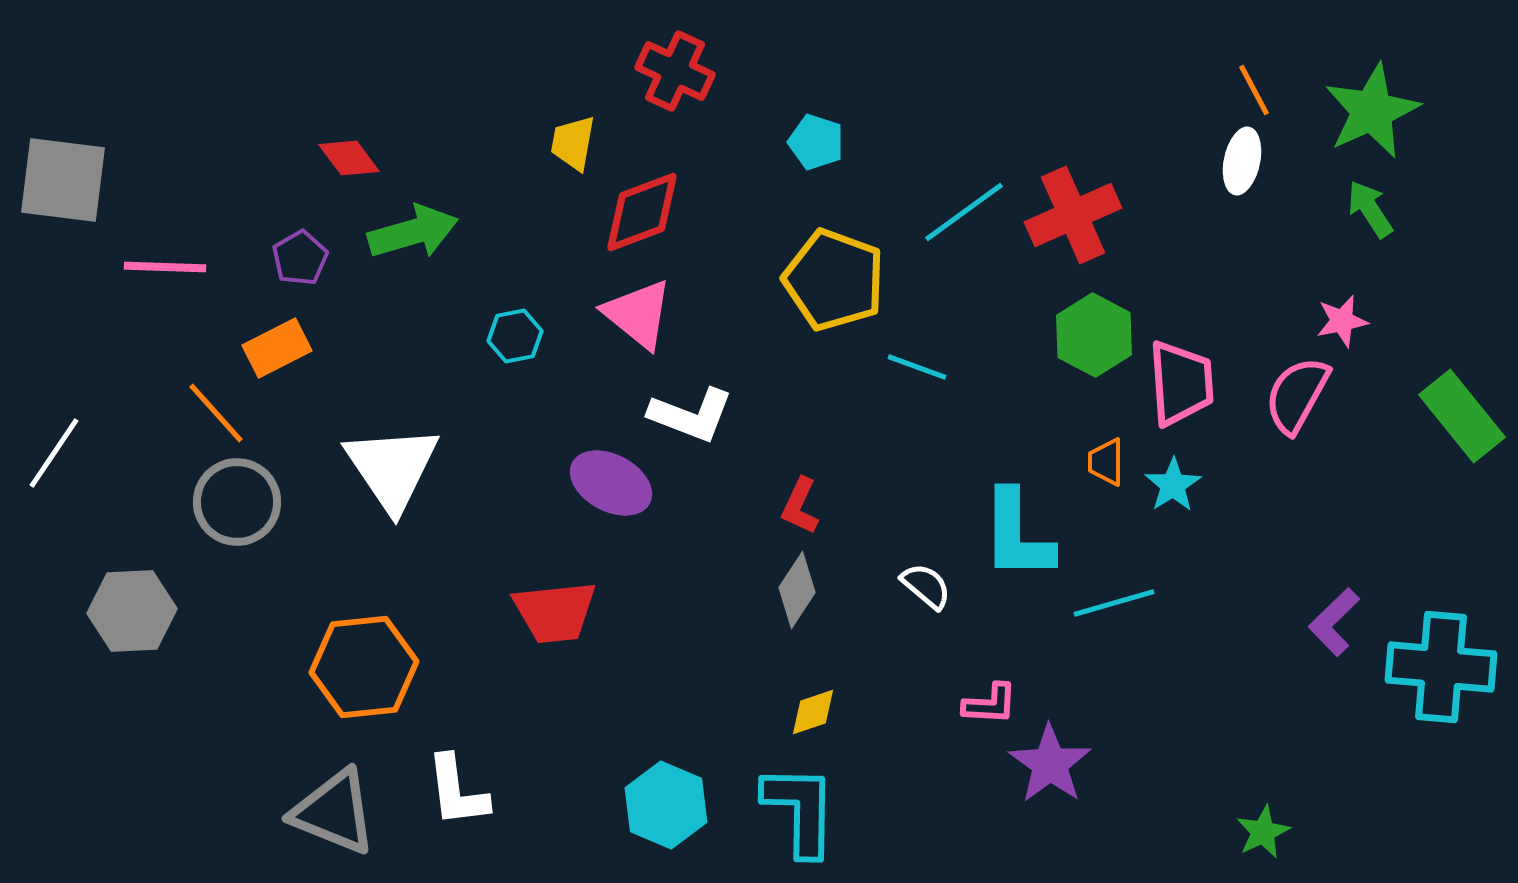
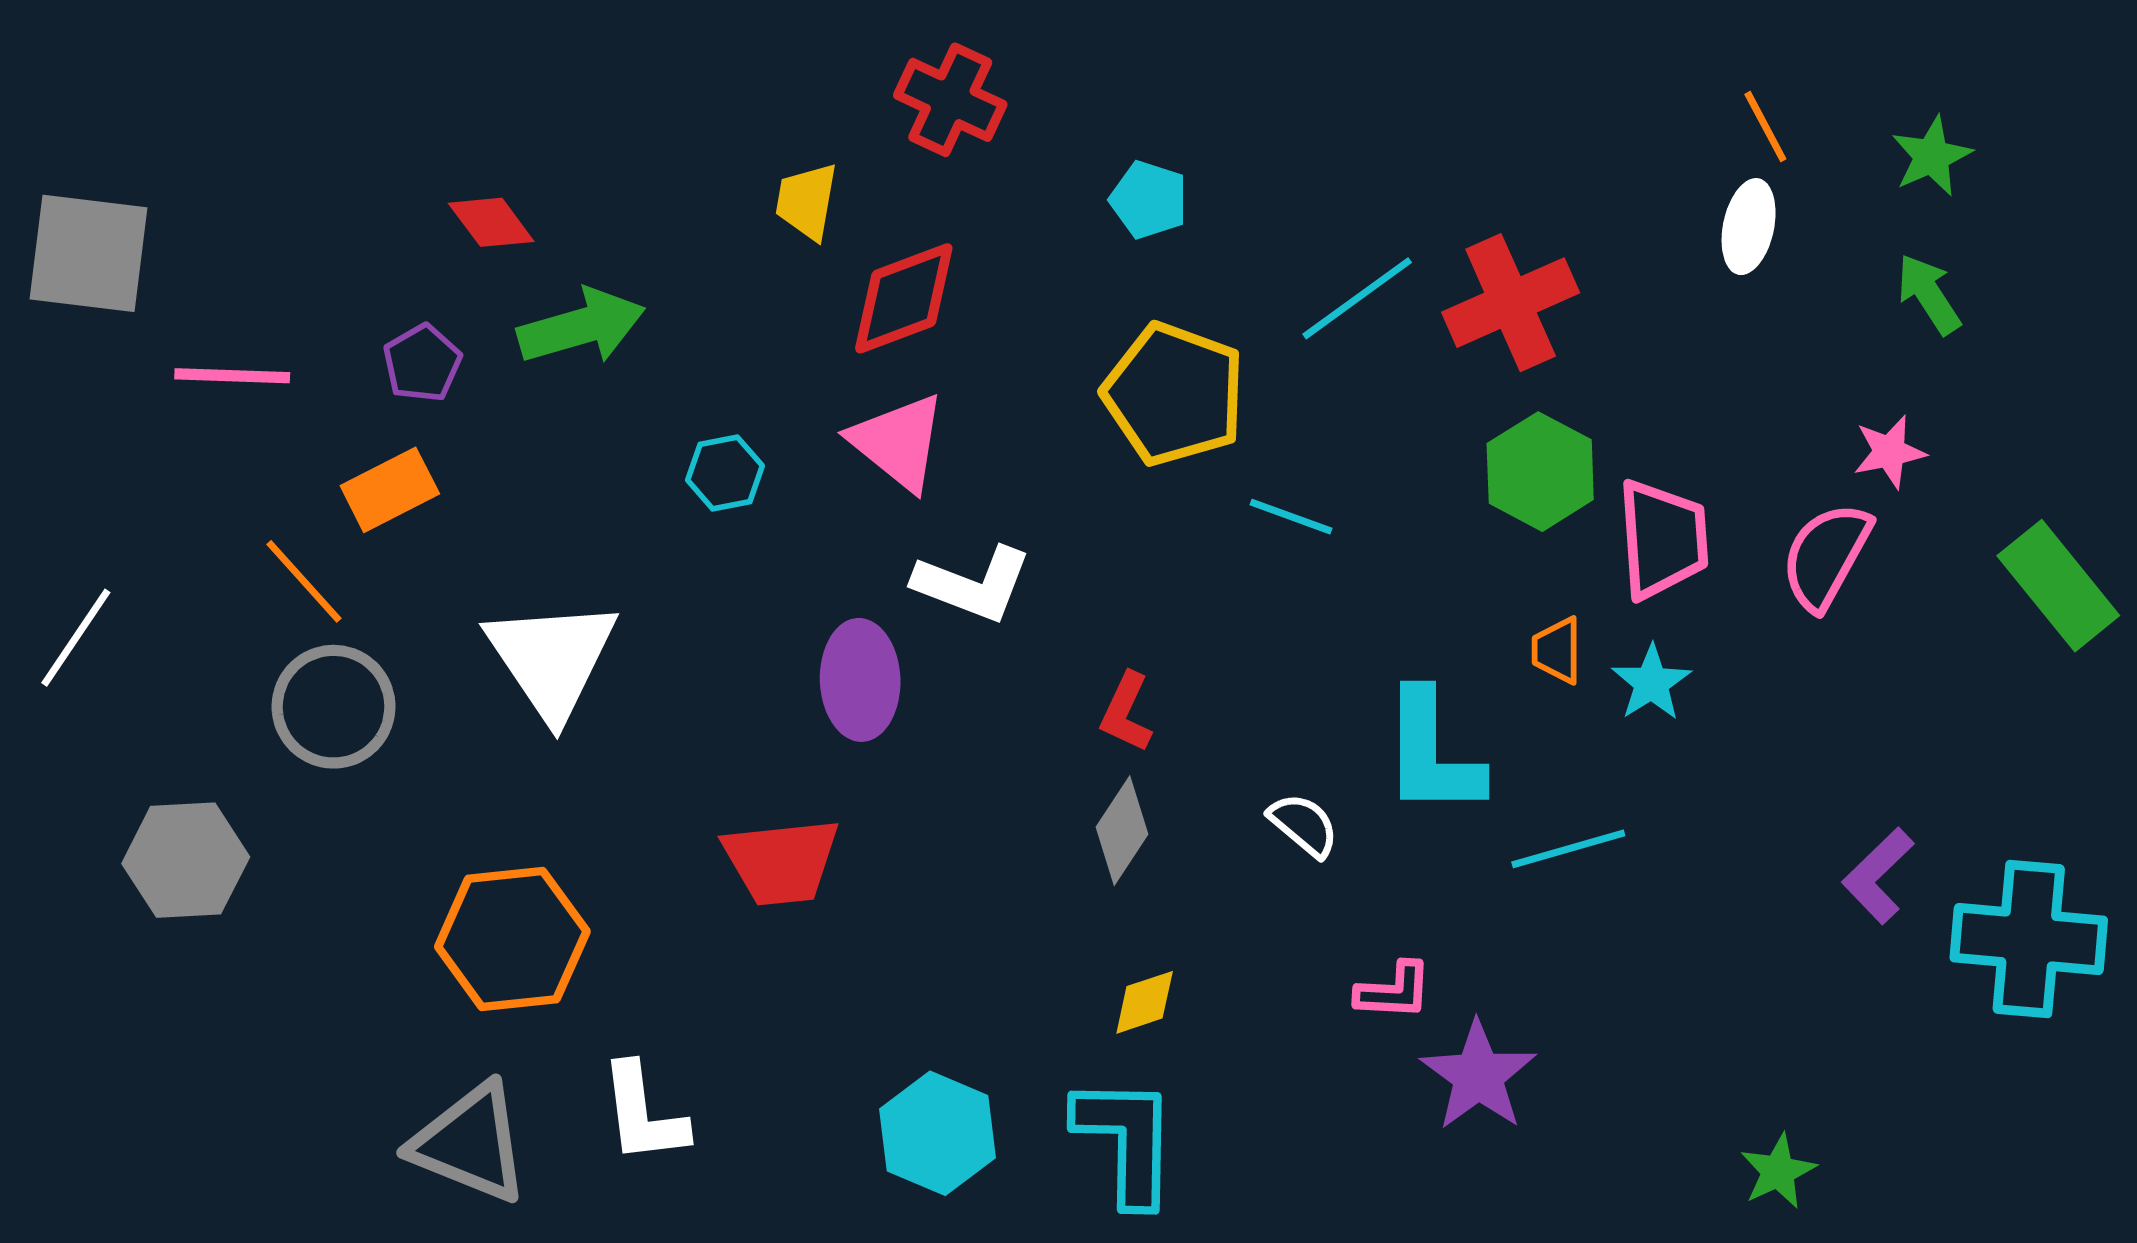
green star: (1372, 111) -> (1932, 156), size x0.6
purple ellipse: (611, 483) -> (860, 680), turned 60

